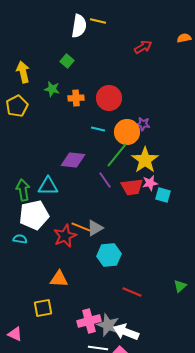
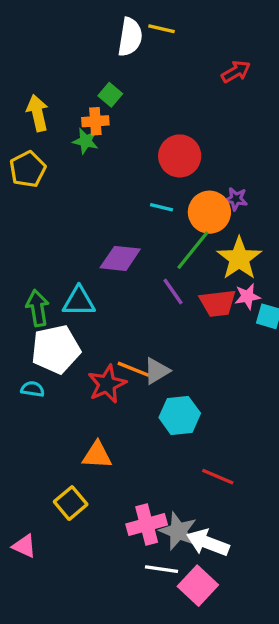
orange cross: (76, 98) -> (95, 121), moved
yellow square: (43, 308) -> (71, 503), turned -30

